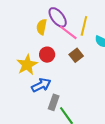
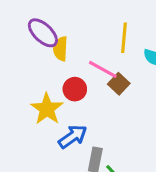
purple ellipse: (58, 17) -> (43, 33), moved
pink line: (68, 32) -> (103, 69), moved

